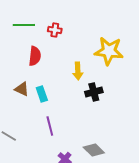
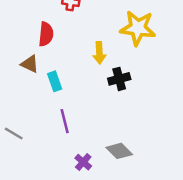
brown triangle: (22, 89) -> (30, 64), moved

